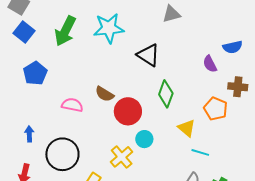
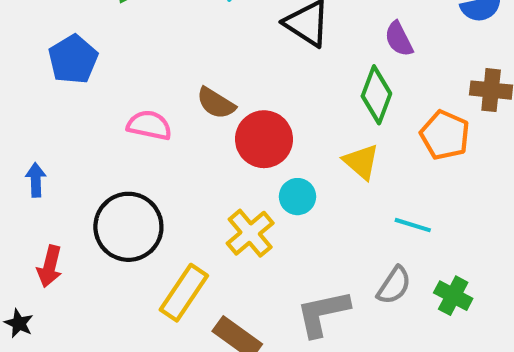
purple semicircle: (210, 64) -> (399, 39), moved
green diamond: (166, 94) -> (376, 95), moved
yellow triangle: (187, 128) -> (361, 162), moved
blue arrow: (29, 134) -> (36, 180), moved

